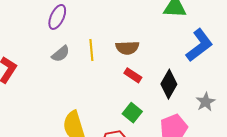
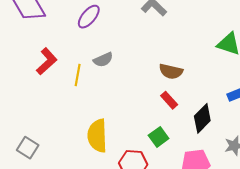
purple ellipse: (57, 17) -> (89, 17), moved
yellow line: (91, 50) -> (78, 75), moved

